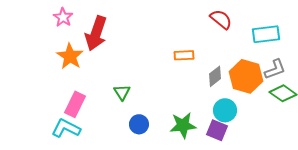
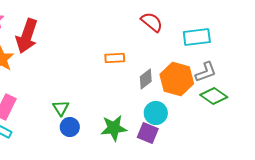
green triangle: (122, 92) -> (61, 108), moved

